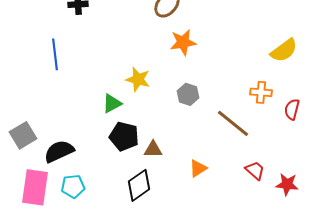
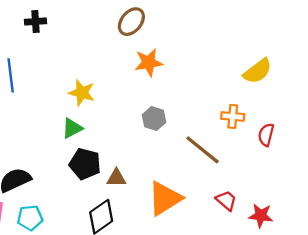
yellow star: (138, 79) -> (82, 93), moved
orange triangle: (198, 168) -> (165, 198), size x1.8

